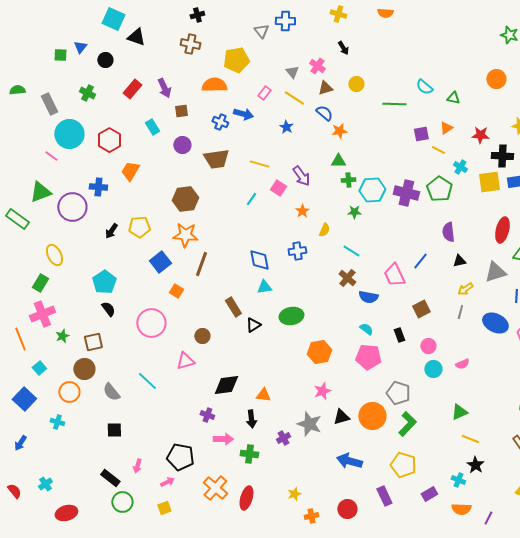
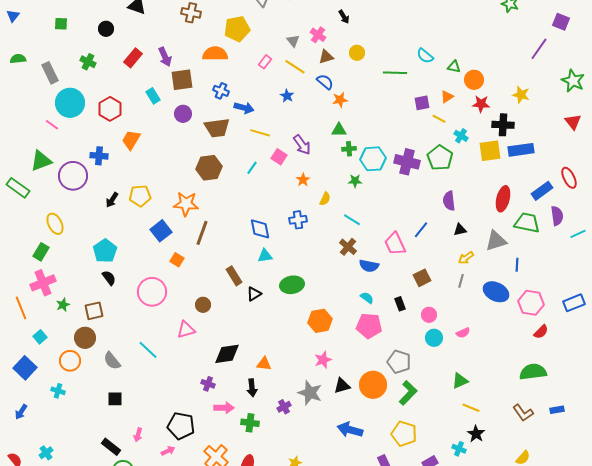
blue triangle: (80, 47) -> (13, 16), moved
orange circle: (496, 79) -> (474, 80), moved
brown square: (181, 111) -> (182, 80), size x1.6
blue arrow: (243, 114) -> (244, 108), moved
brown hexagon: (185, 199) -> (209, 168), moved

